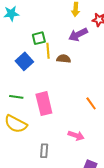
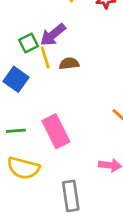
purple arrow: (78, 35) -> (53, 35), moved
gray rectangle: (44, 151) -> (71, 196), size x1.5

